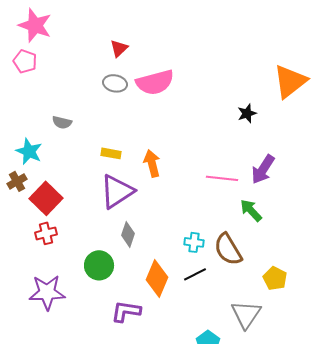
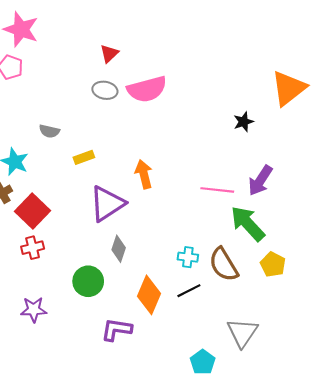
yellow rectangle: (111, 153) -> (84, 157), moved, turned -30
green arrow: (251, 210) -> (248, 224), size x1.5
yellow pentagon: (275, 278) -> (273, 264), moved
purple star: (47, 292) -> (34, 310), size x0.7

